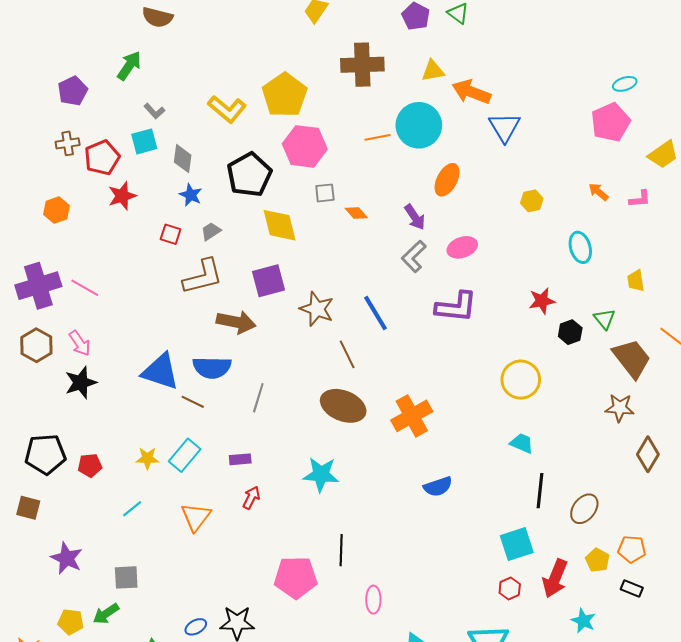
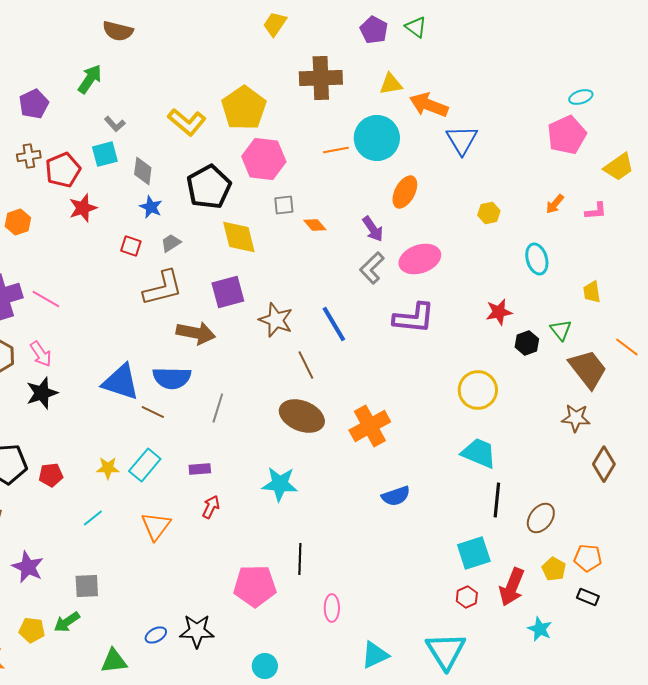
orange arrow: (598, 192) -> (555, 204), turned -90
pink ellipse: (462, 247) -> (420, 259), size x1.4
cyan trapezoid: (522, 443) -> (479, 453), size x1.5

